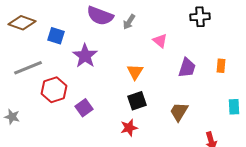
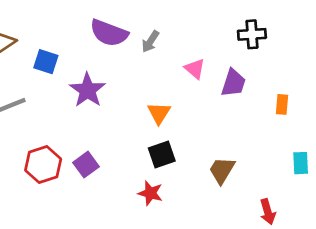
purple trapezoid: (187, 68) -> (233, 83), moved
red hexagon: (54, 90) -> (43, 165), moved
red star: (129, 128) -> (150, 193), turned 30

